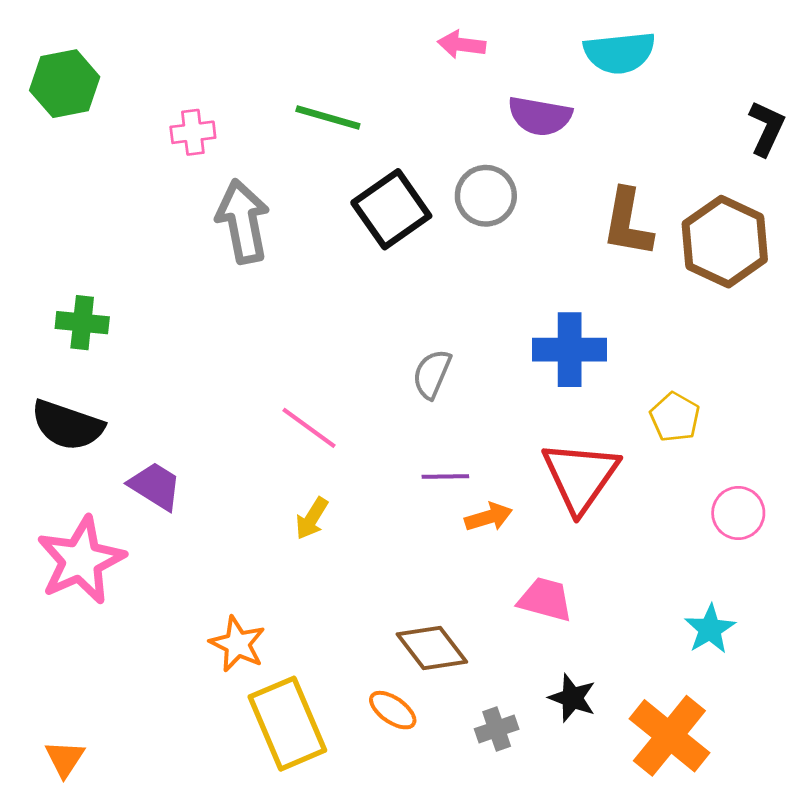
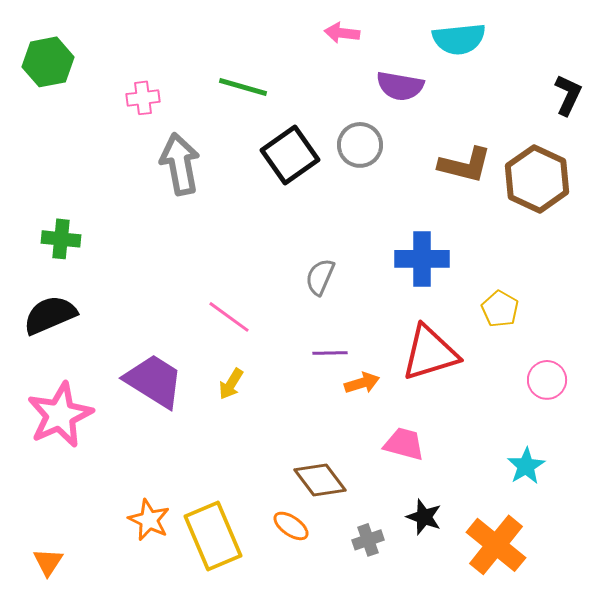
brown L-shape: (628, 223) -> (465, 165), turned -86
black semicircle: (67, 425) -> (50, 315), turned 138
red triangle: (580, 477) -> (430, 353), turned 38
purple trapezoid: (155, 486) -> (154, 381), moved, size x1.5
orange star: (237, 644) -> (149, 520), moved

